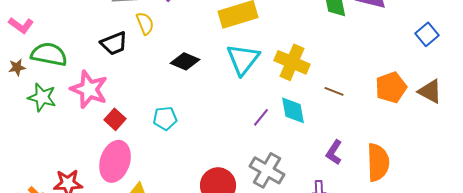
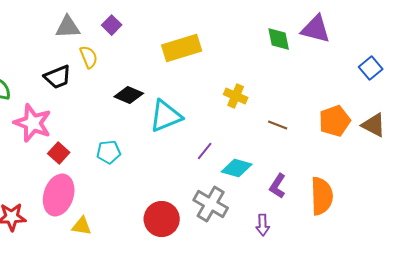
cyan triangle: (243, 59) -> (166, 116), moved, turned 30
yellow cross: (292, 62) -> (236, 96), size x0.7
cyan diamond: (293, 110) -> (237, 168), moved, turned -64

